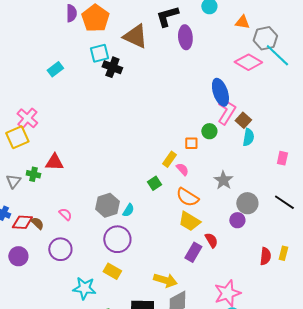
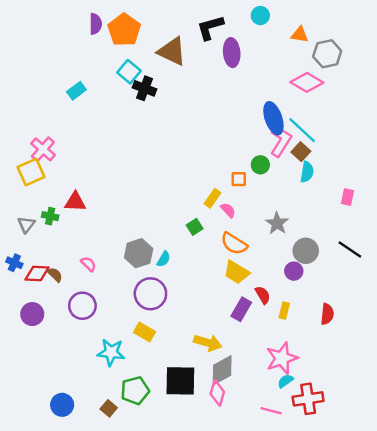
cyan square: (99, 53) -> (129, 72), turned -36
cyan line: (277, 55) -> (302, 130), moved
yellow rectangle: (283, 253) -> (284, 310), moved

